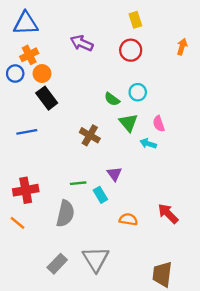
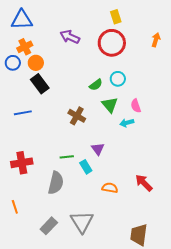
red circle: (131, 50) -> (112, 43), size x1.4
green semicircle: (112, 99) -> (96, 85), turned -72
cyan arrow: (148, 144) -> (127, 123), turned -32
orange line: (18, 223) -> (15, 207), moved, turned 32

